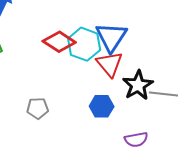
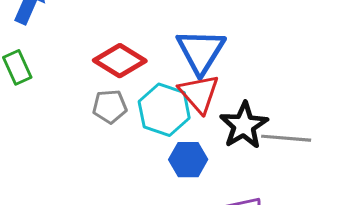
cyan hexagon: (84, 44) -> (164, 110), moved
gray pentagon: (38, 108) -> (110, 106), moved

